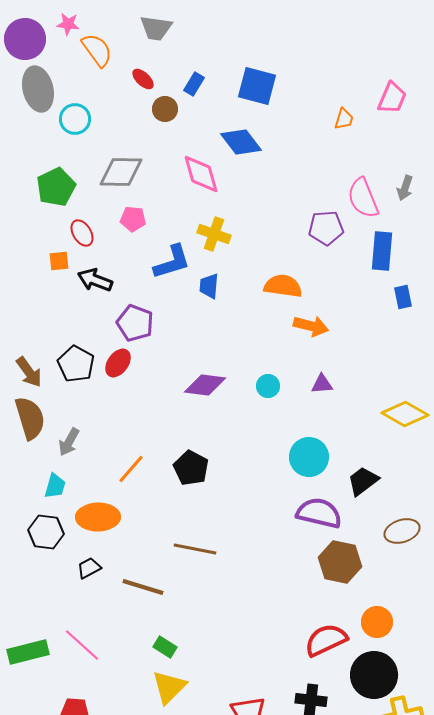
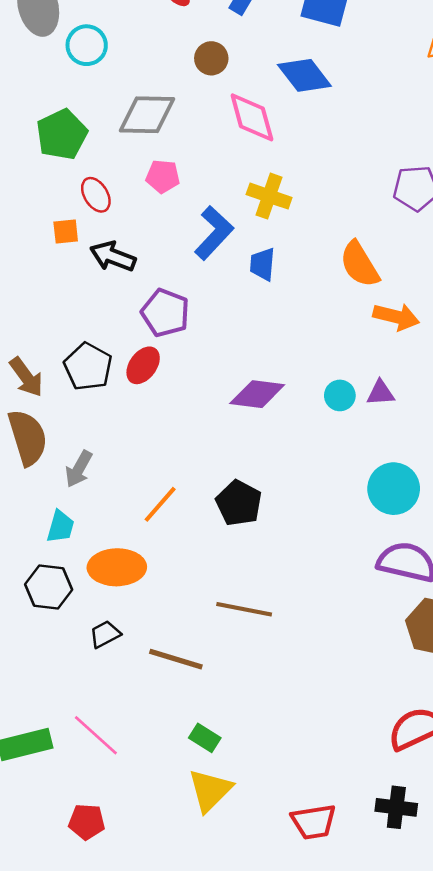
brown circle: (165, 109) -> (211, 58), moved
blue L-shape: (172, 262) -> (214, 233), turned -30
orange semicircle: (283, 286) -> (360, 264), turned -129
purple triangle: (322, 384) -> (381, 393), moved

